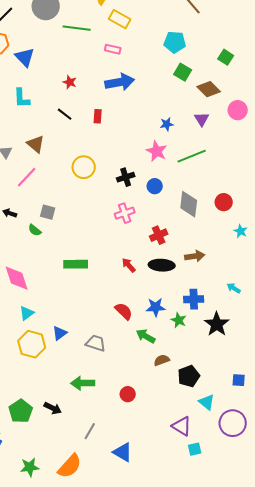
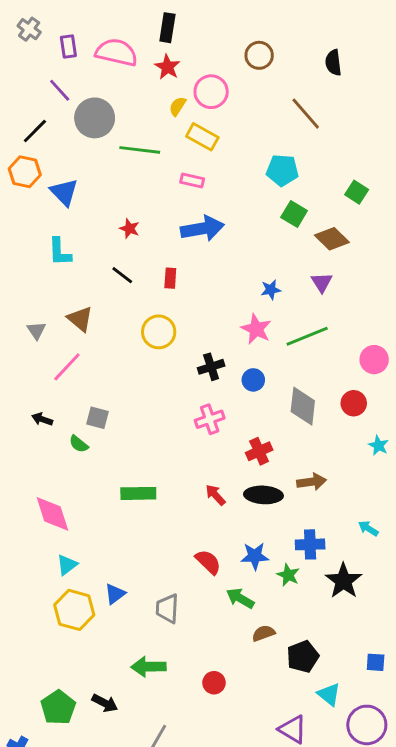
pink circle: (238, 110) -> (374, 360), moved
yellow circle: (84, 167) -> (159, 332), moved
gray trapezoid: (96, 343) -> (167, 608), turned -105

